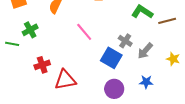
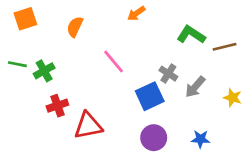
green cross: (30, 30) -> (44, 71), moved
green line: (12, 44) -> (17, 64), moved
blue square: (111, 58) -> (150, 96), turned 35
blue star: (146, 82) -> (200, 139), moved

